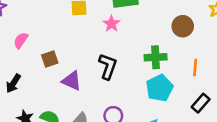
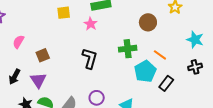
orange line: (195, 67) -> (160, 55), turned -56
purple triangle: (72, 81) -> (38, 80), moved, turned 36
cyan pentagon: (159, 88) -> (145, 71), moved

